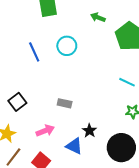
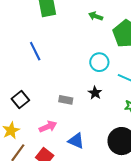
cyan circle: (67, 46) -> (99, 62), moved
black star: (89, 131) -> (95, 93), moved

